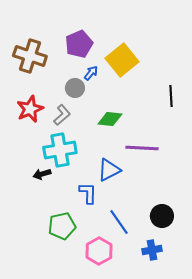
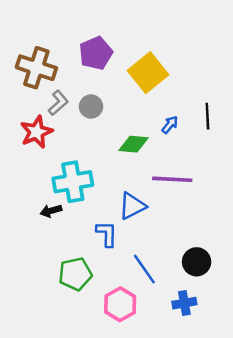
blue arrow: (91, 73) -> (170, 125), moved
gray L-shape: (62, 115) -> (58, 103), moved

